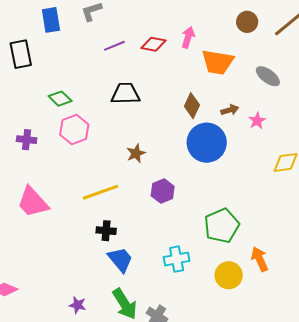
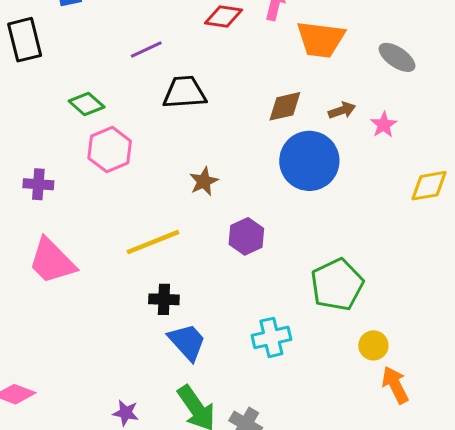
purple line: (114, 46) -> (146, 50), moved
brown diamond: (192, 106) -> (285, 106), turned 55
purple cross: (27, 140) -> (38, 184), moved
orange arrow: (260, 259) -> (395, 385), moved
yellow circle: (229, 275) -> (373, 345), moved, size x0.7

